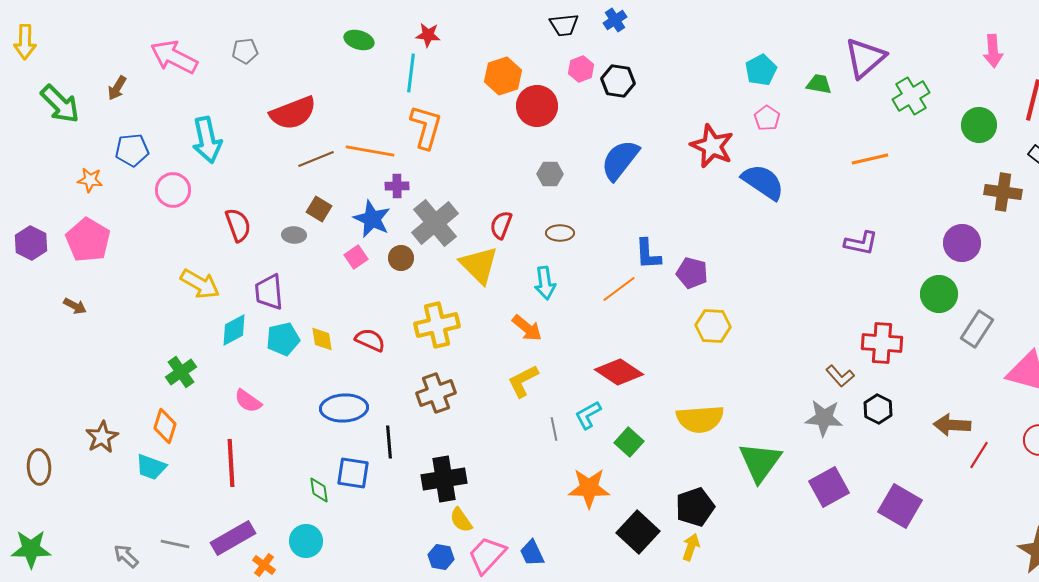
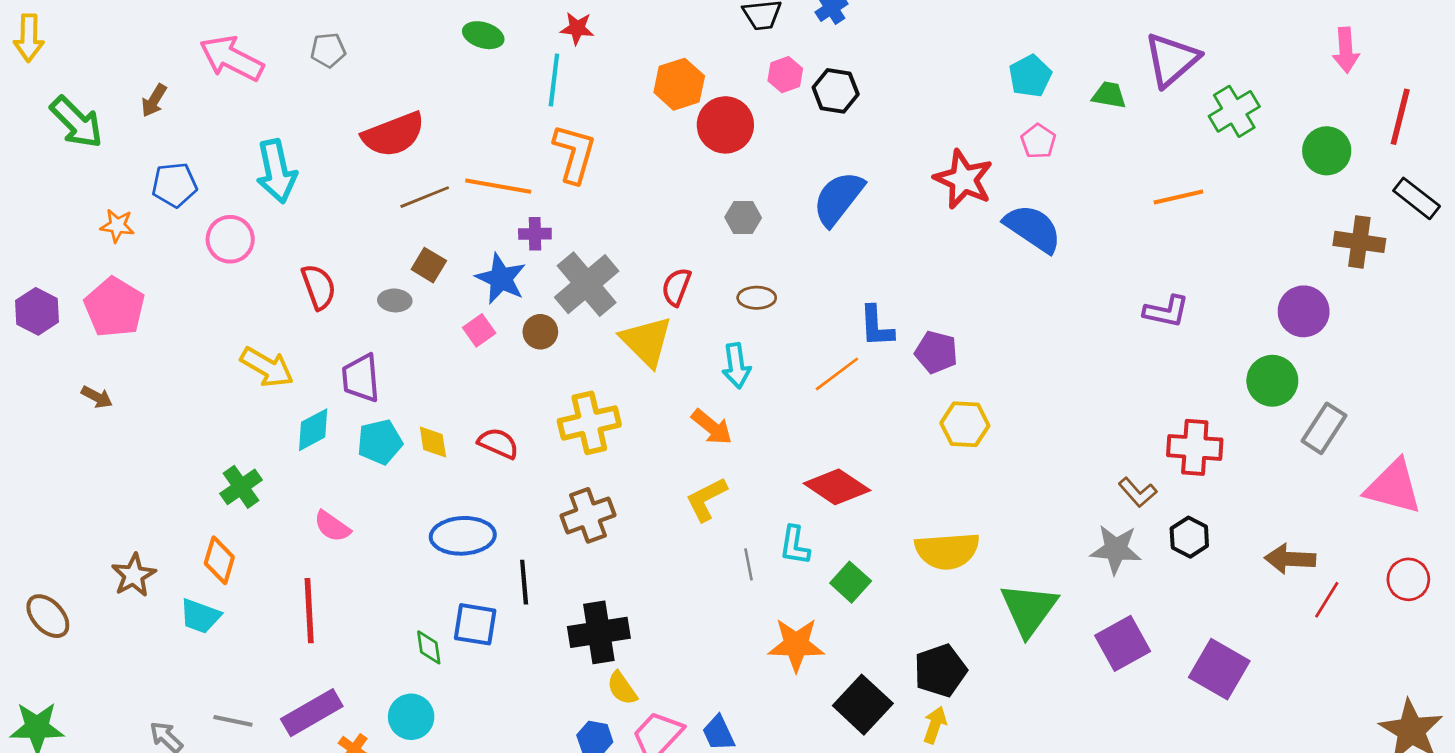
cyan L-shape: (588, 415) -> (795, 545), turned -52
brown ellipse: (39, 467) -> (48, 616), turned -40

